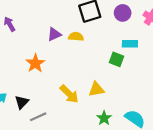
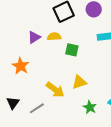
green square: (116, 59) -> (72, 50), moved
gray line: (38, 117) -> (37, 108), moved

